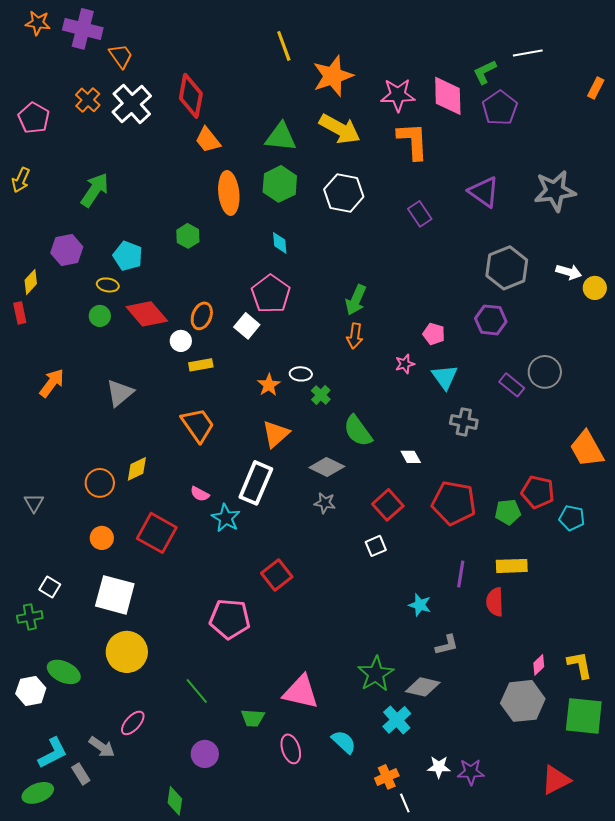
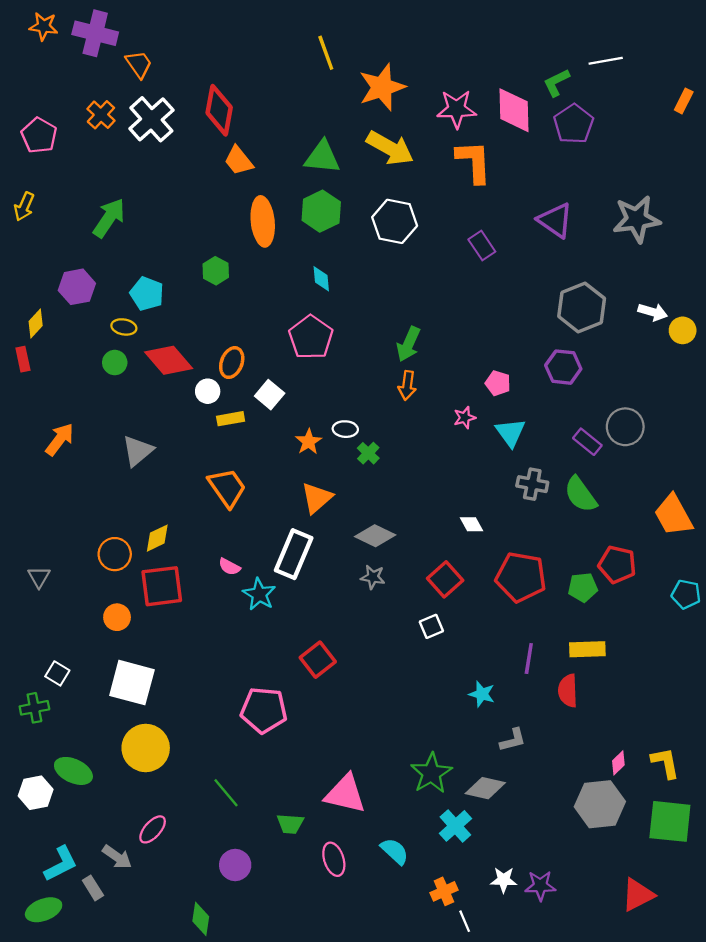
white square: (247, 326) -> (270, 395), moved
green semicircle: (358, 431) -> (580, 494), moved
cyan pentagon: (572, 518) -> (686, 594), moved
red square: (157, 533) -> (162, 586), moved, turned -36

